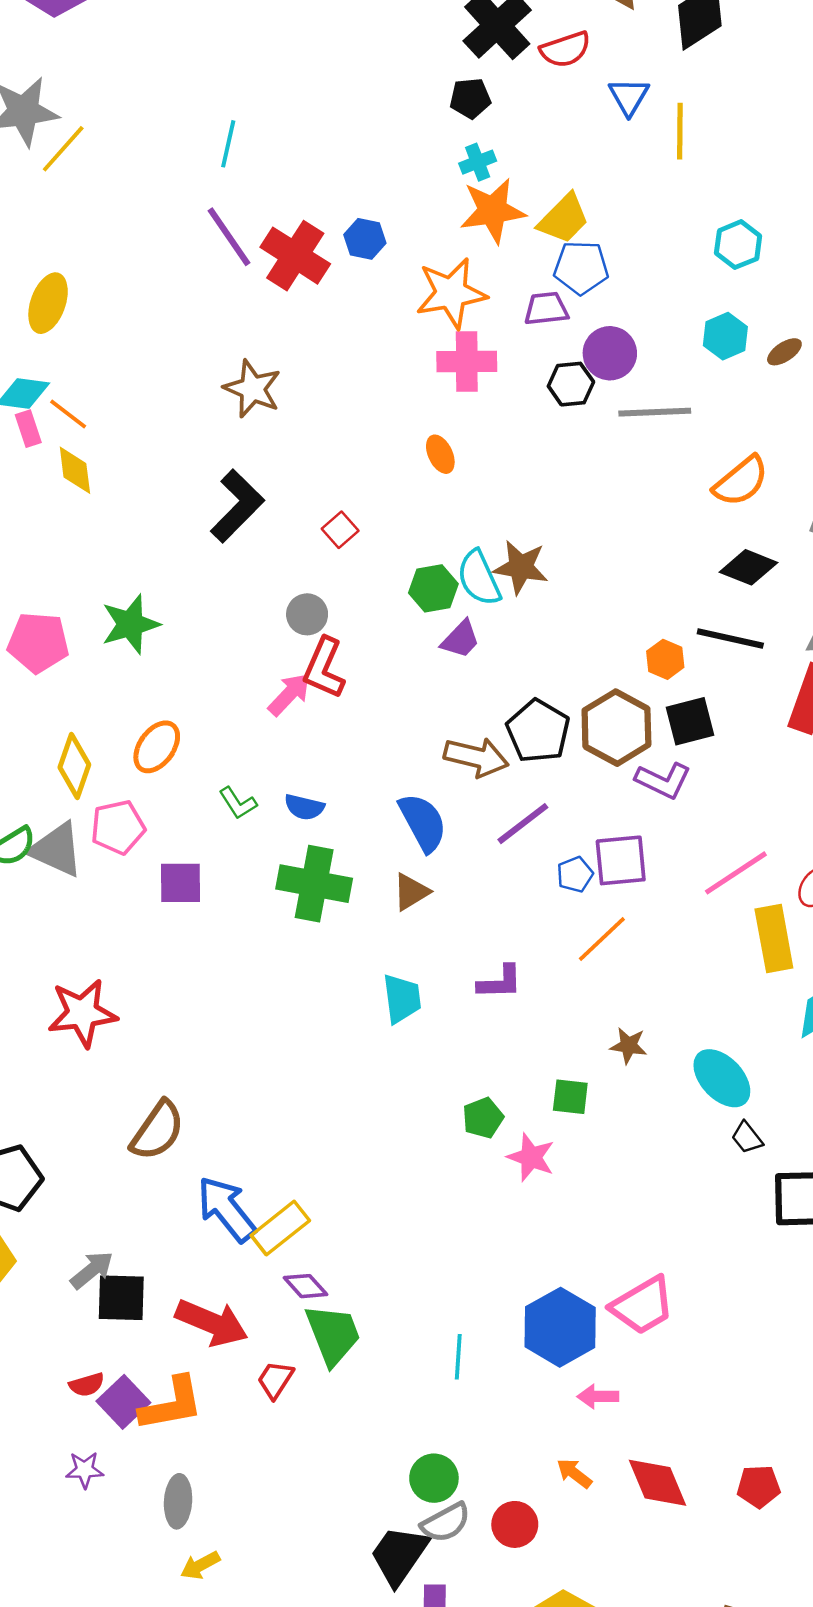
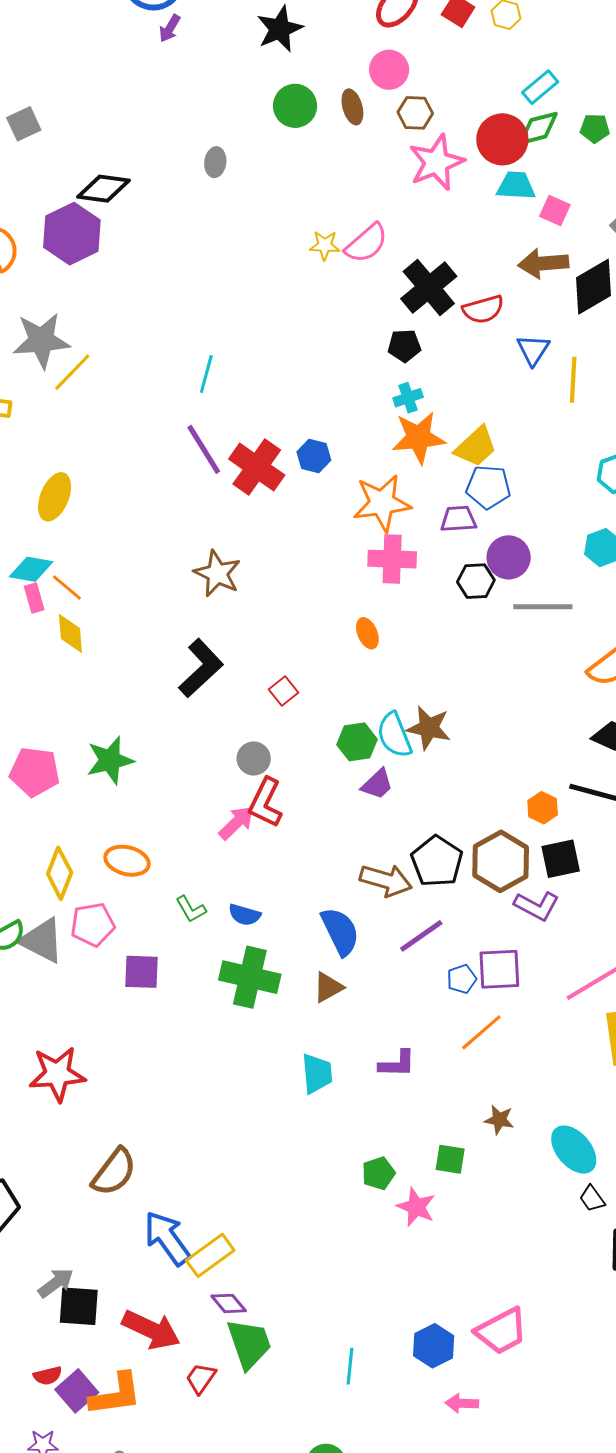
orange ellipse: (157, 747) -> (127, 861), turned 66
blue hexagon: (560, 1327) -> (434, 1346), size x0.7

